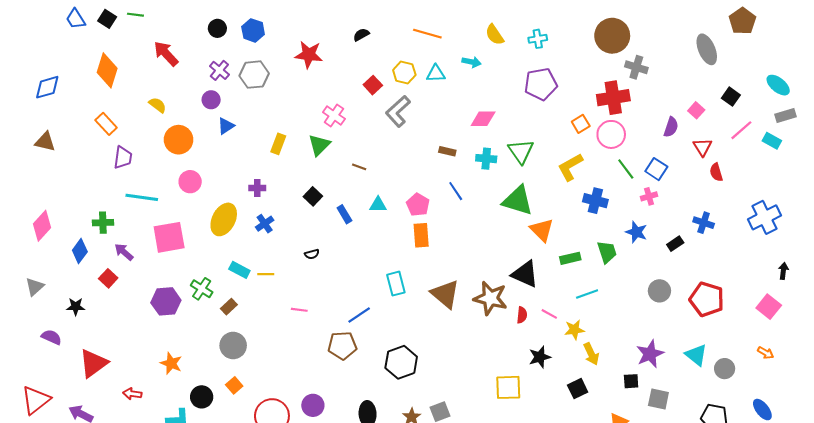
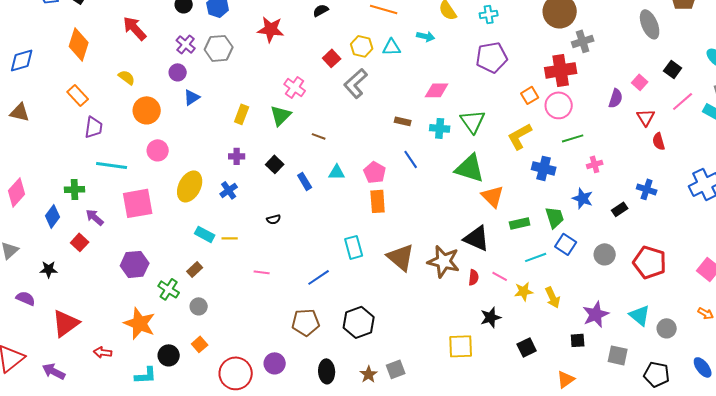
gray cross: (636, 67) -> (583, 41), turned -35
green line: (626, 169) -> (573, 138), turned -70
blue square: (656, 169) -> (566, 244), moved
purple cross: (257, 188) -> (237, 156), moved
green cross: (202, 289) -> (169, 289), moved
gray circle: (233, 345) -> (199, 306), size x0.7
brown pentagon: (342, 345) -> (306, 322), moved
yellow arrow: (591, 354) -> (553, 297), moved
orange star: (171, 363) -> (140, 323), size x1.5
gray square: (658, 399) -> (618, 355), moved

